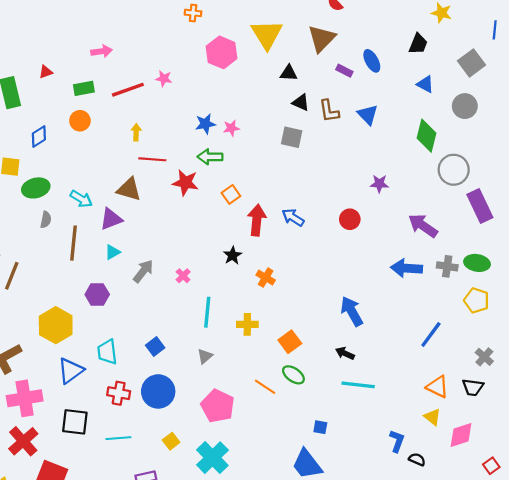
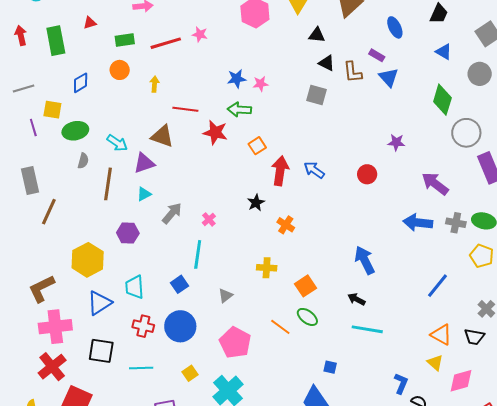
purple rectangle: (344, 71) -> (377, 55), moved
yellow arrow: (136, 132) -> (155, 84), moved
cyan line: (207, 312) -> (198, 254), moved

